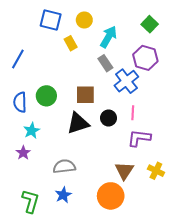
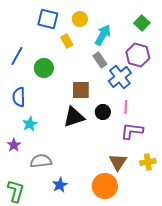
green circle: (46, 96) -> (44, 68), moved
purple star: (23, 153) -> (14, 145), moved
gray semicircle: (64, 166) -> (41, 161), moved
yellow cross: (156, 171) -> (148, 162), turned -35
green L-shape: (31, 201) -> (16, 191), moved

